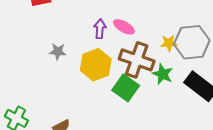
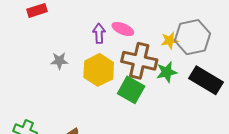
green star: (163, 74) -> (167, 72), turned -30

